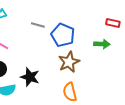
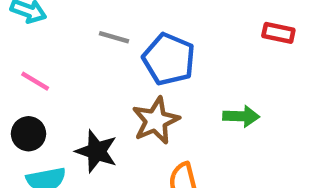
green arrow: (102, 44) -> (241, 116), moved
brown star: (69, 62) -> (156, 121), moved

